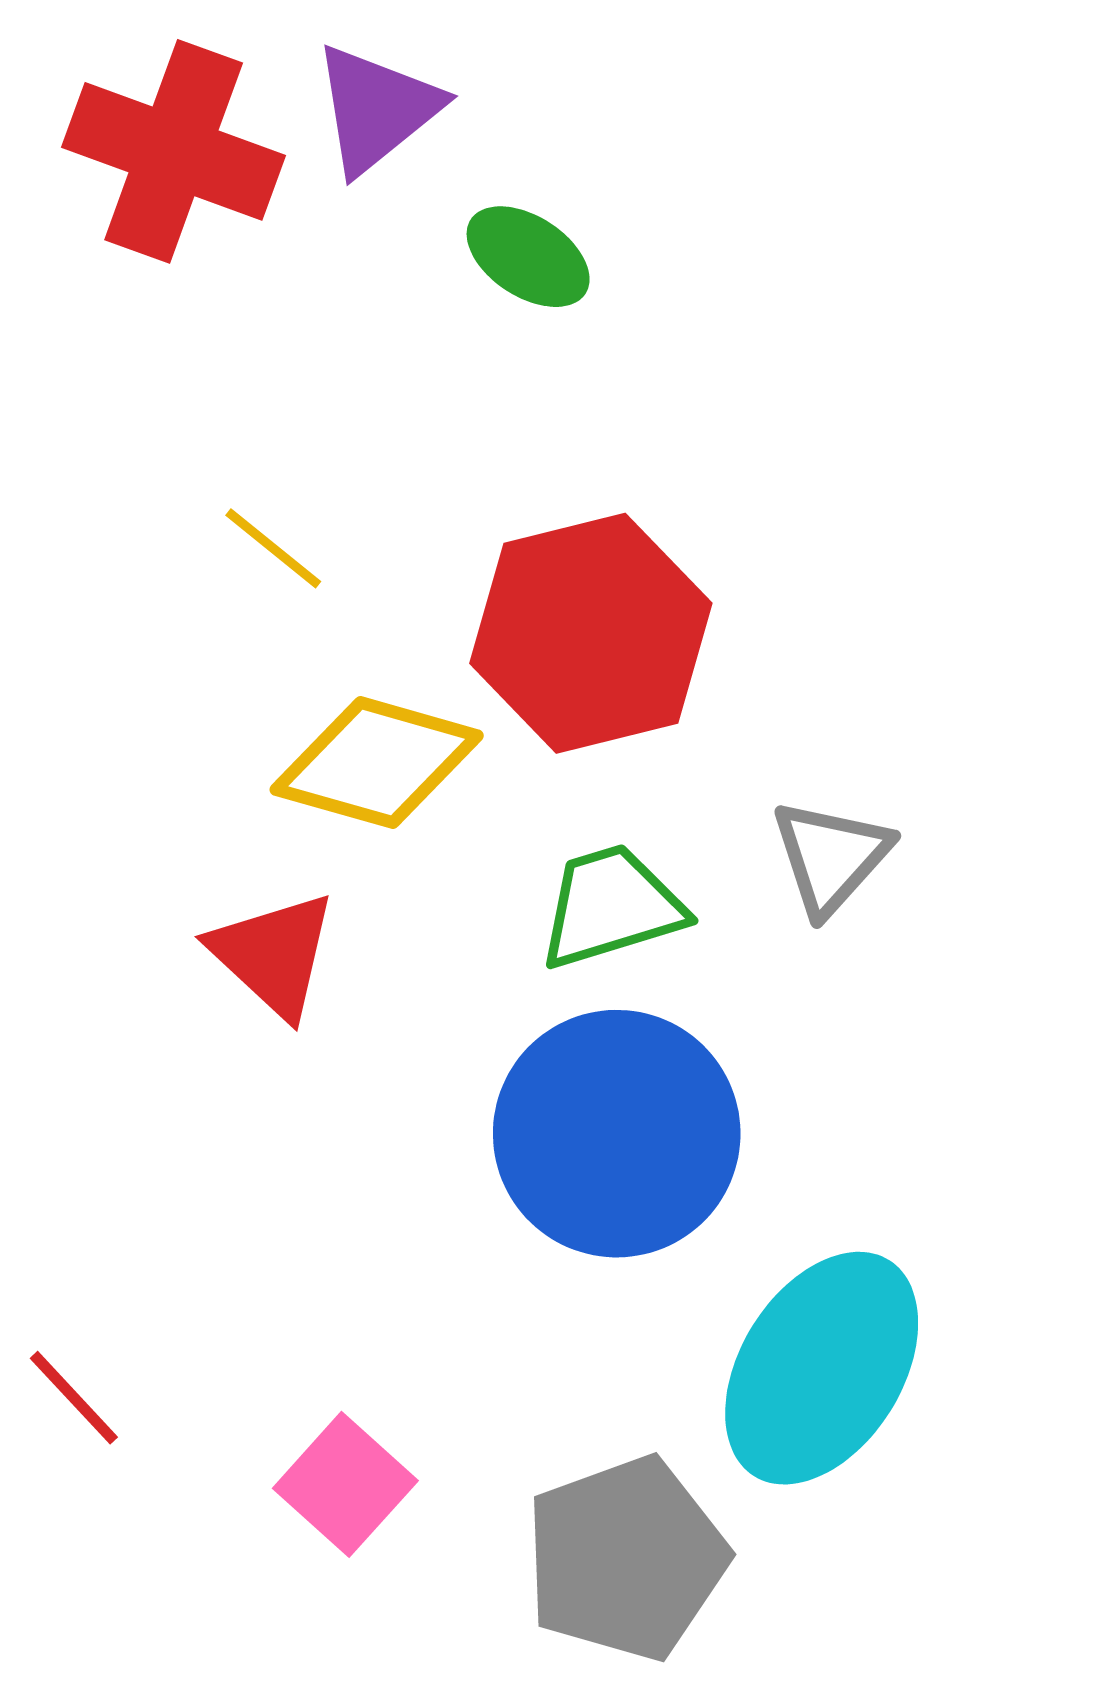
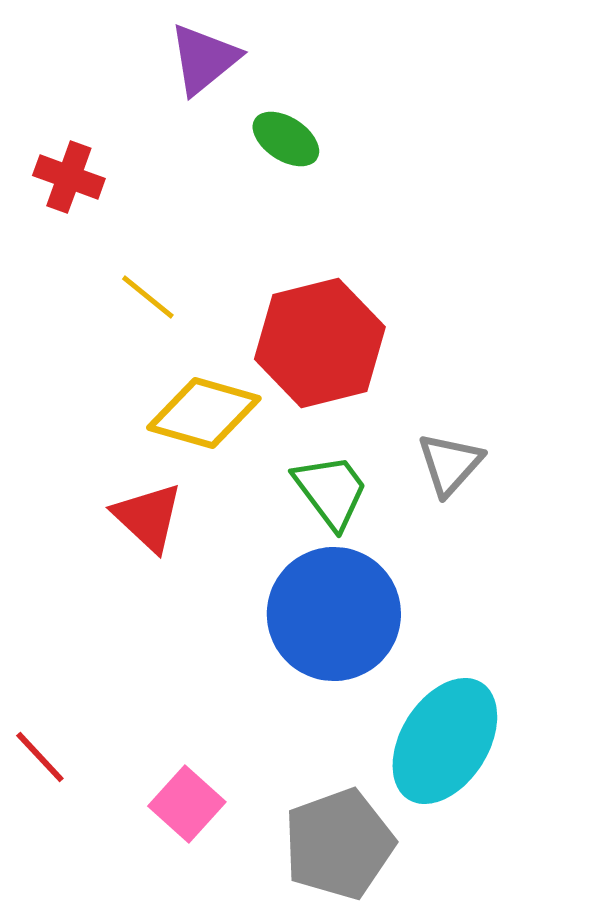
red cross: (174, 151) -> (69, 177), moved, size x0.6
green trapezoid: (611, 907) -> (331, 491), turned 70

